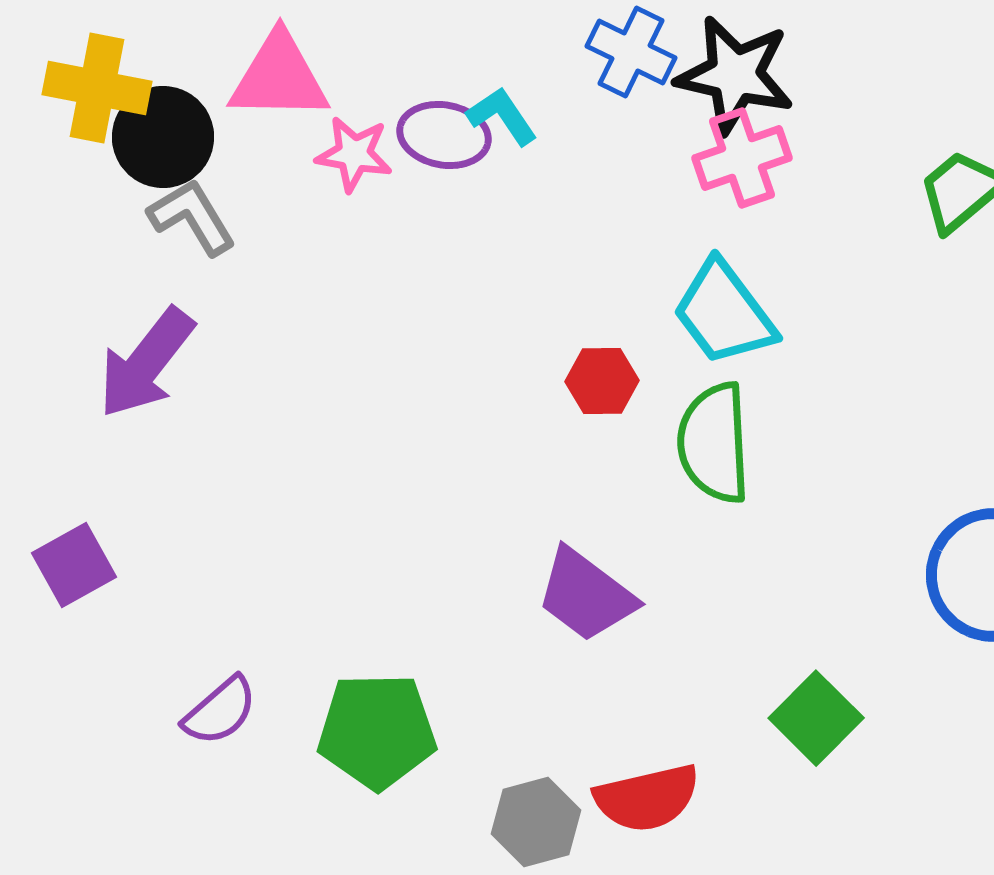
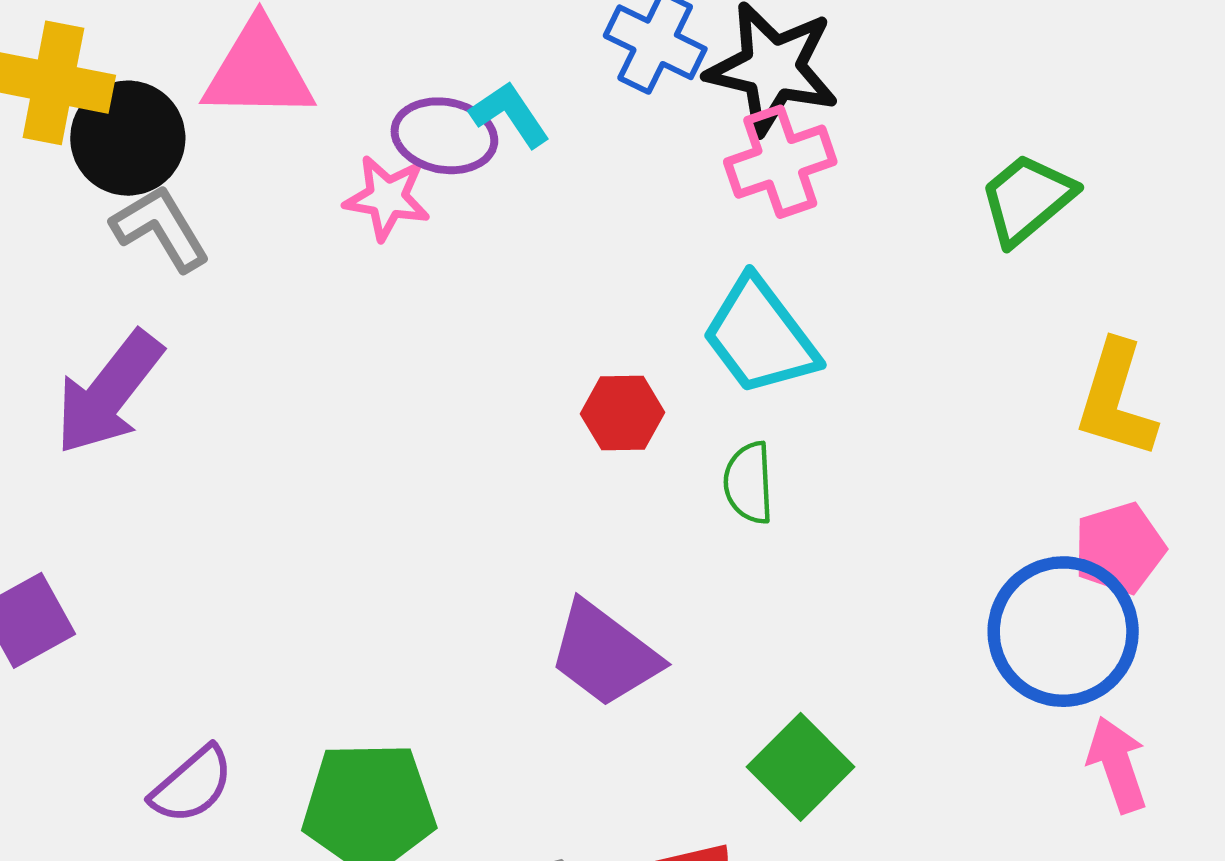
pink star: (354, 154) -> (387, 198), moved
green semicircle: (714, 443) -> (749, 483), size x0.6
green square: (816, 718) -> (801, 767), moved

